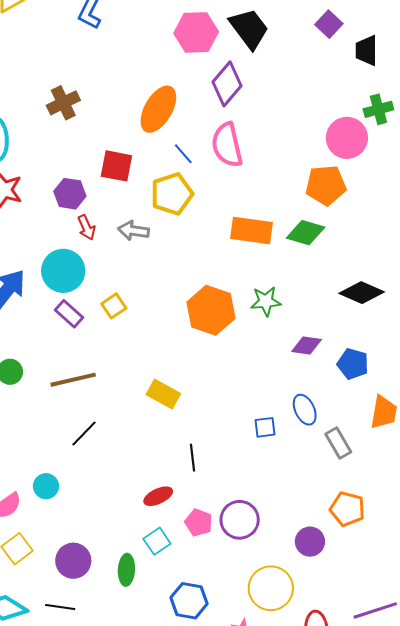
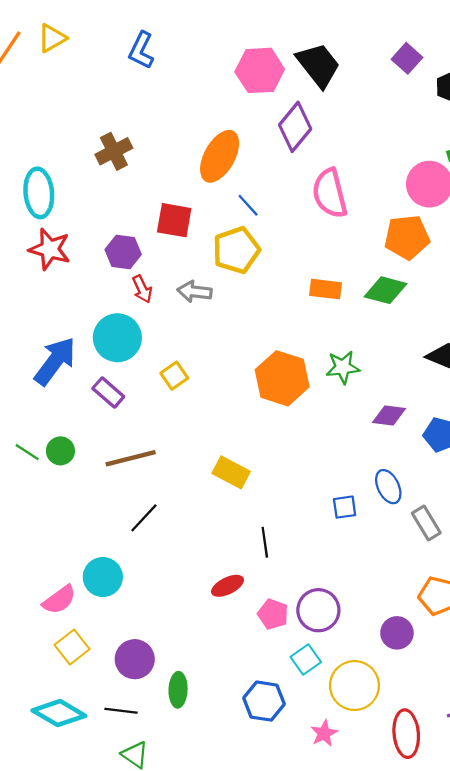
pink semicircle: (227, 145) -> (330, 193), moved
orange rectangle: (252, 231) -> (325, 289), size x0.7
purple rectangle: (69, 314) -> (108, 392), moved
cyan circle: (46, 486) -> (103, 577), size x1.4
cyan square: (157, 541) -> (306, 660), moved
green ellipse: (126, 570) -> (178, 690), moved

